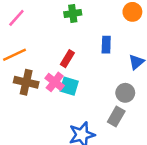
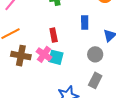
red rectangle: (67, 59) -> (54, 35), turned -40
gray circle: (125, 93) -> (95, 54), moved

